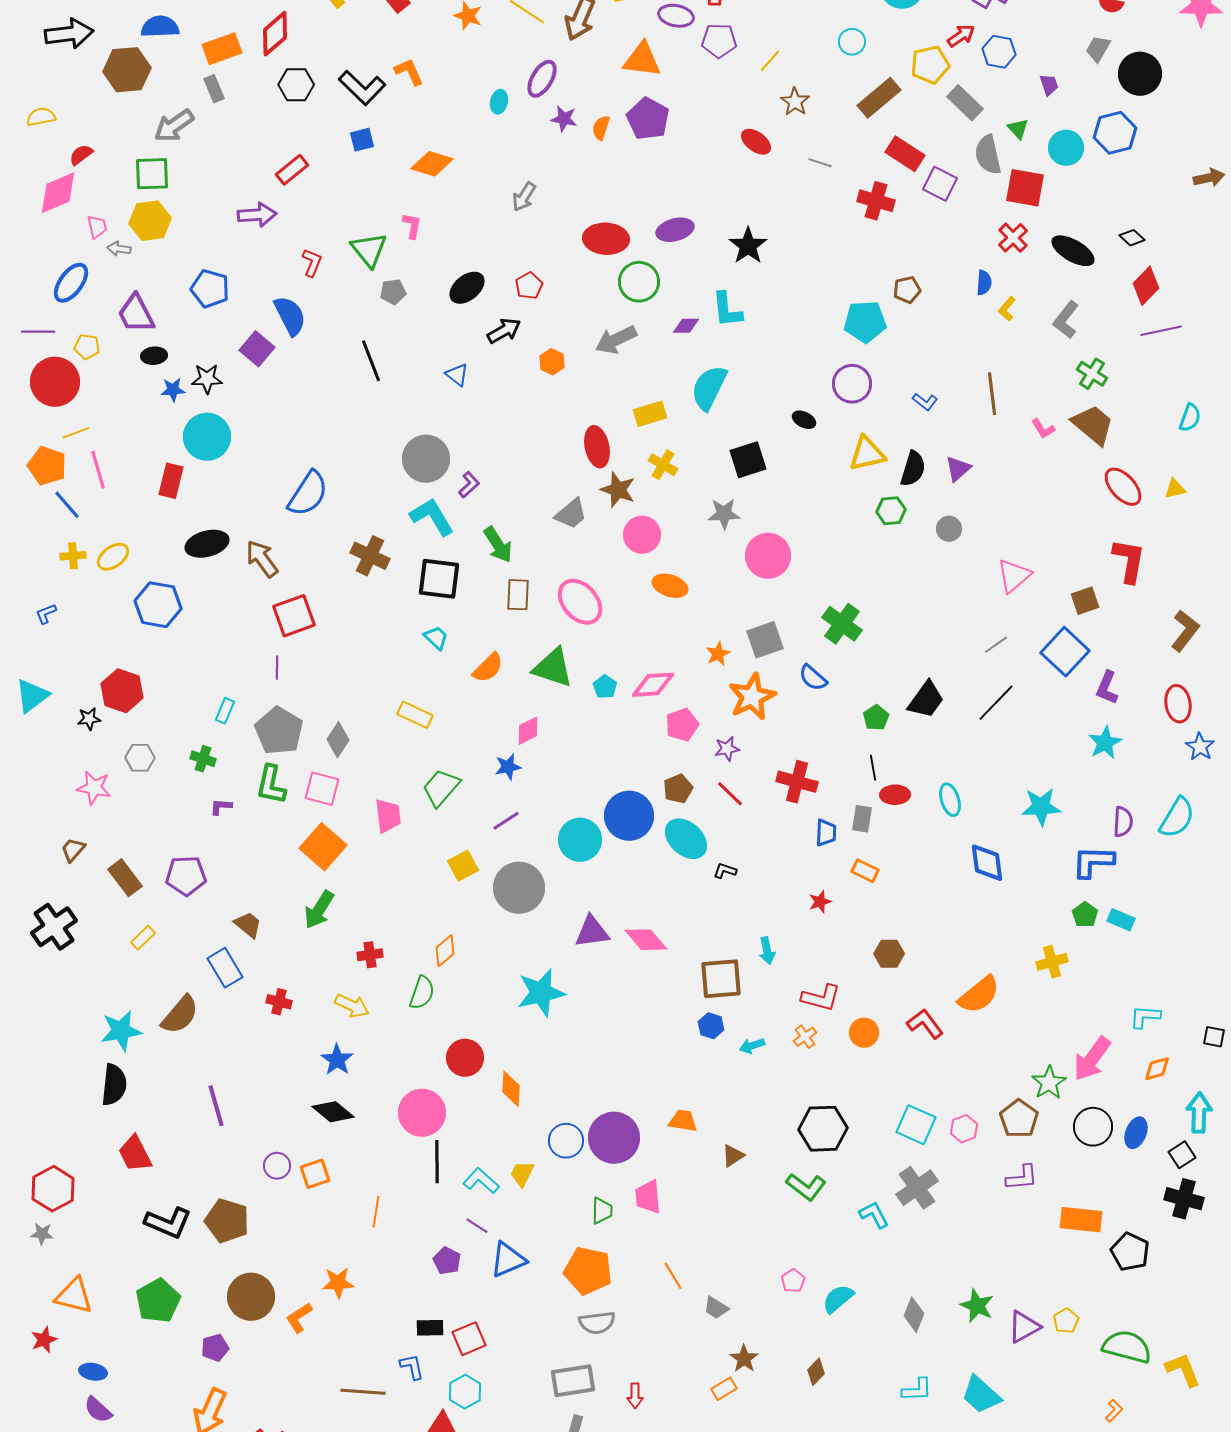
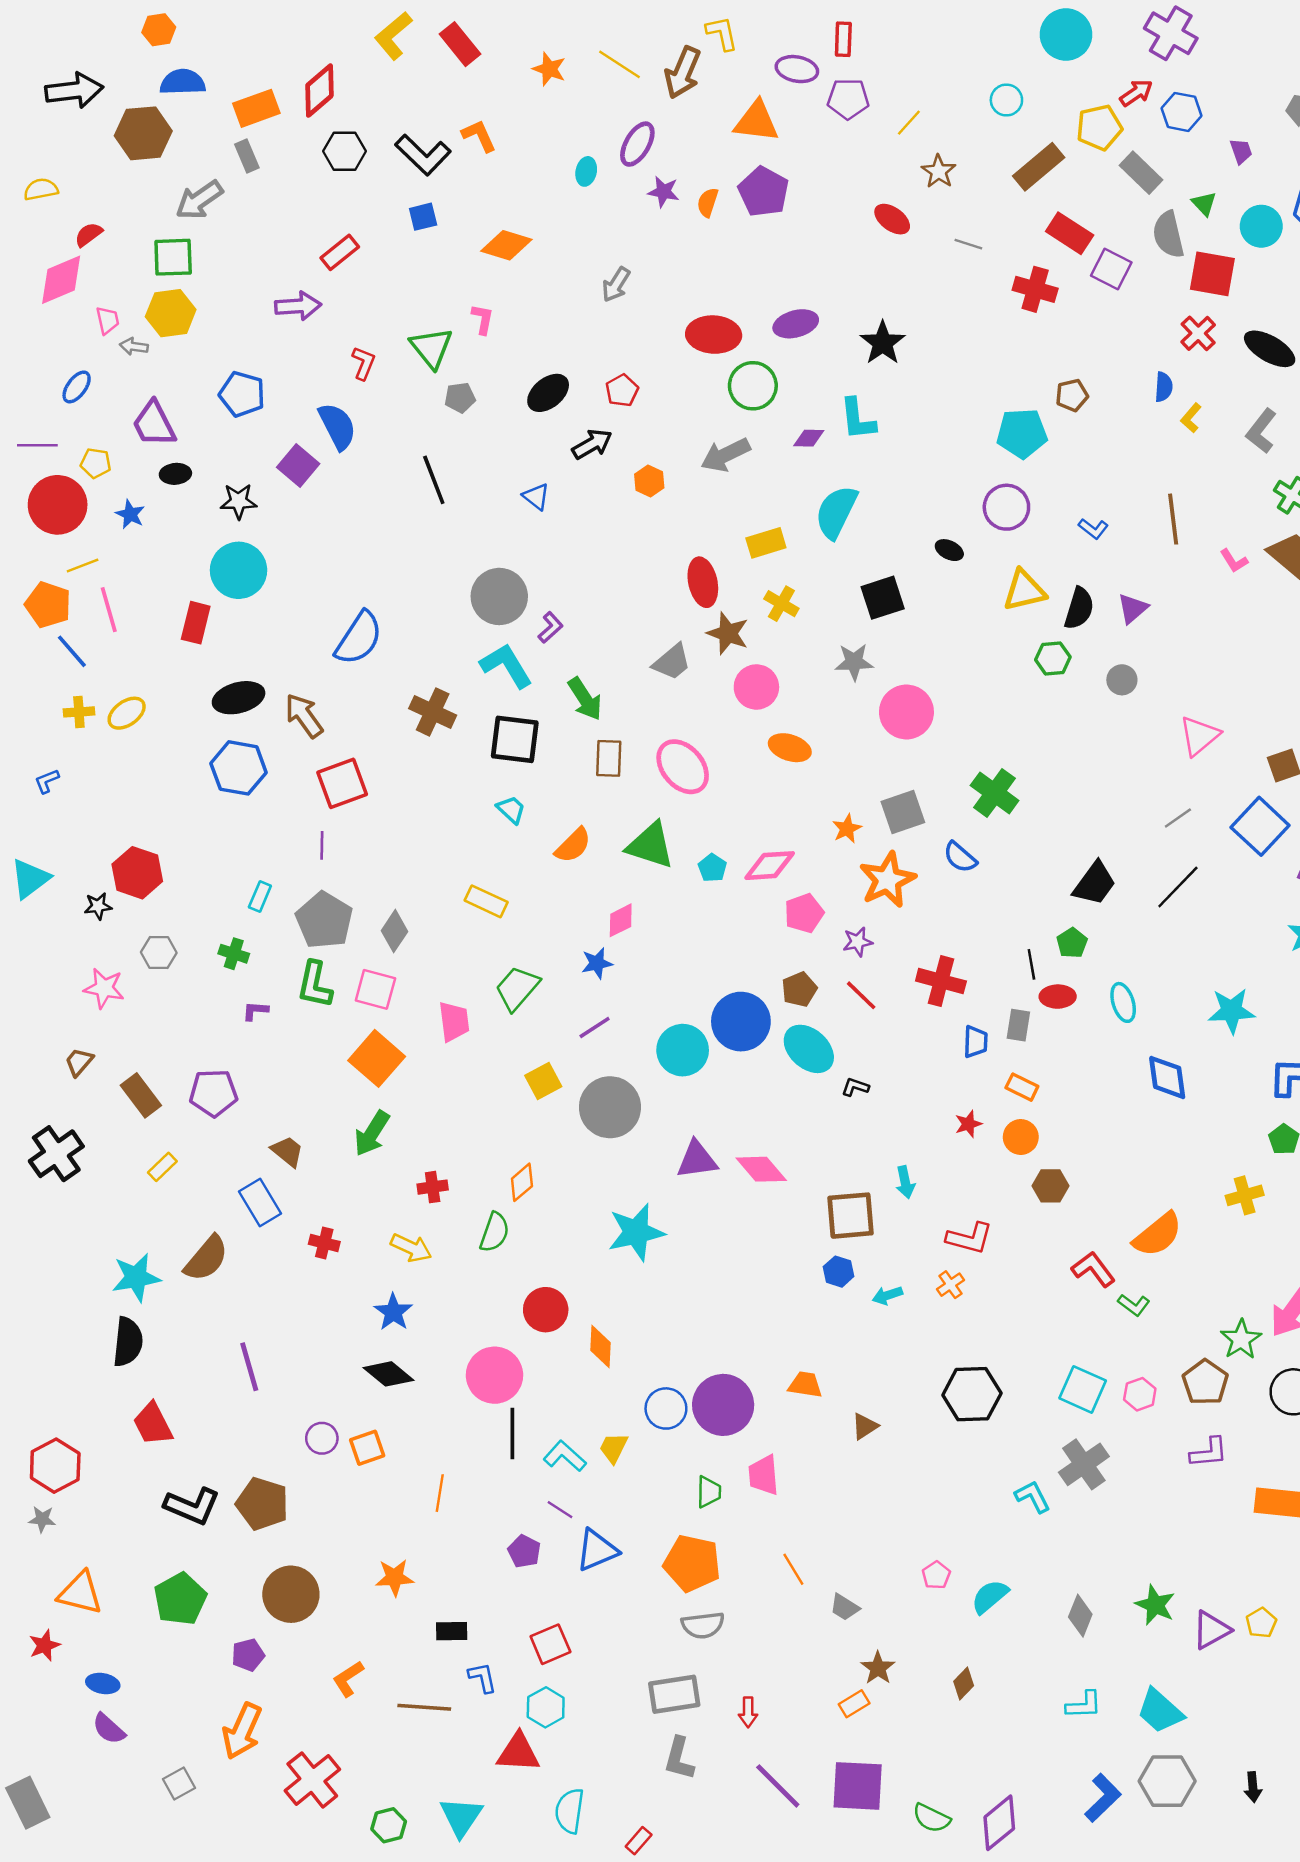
blue ellipse: (71, 283) -> (77, 387), size x0.7
blue star: (173, 390) -> (130, 514), moved, turned 30
blue hexagon: (158, 605) -> (239, 768), moved
green pentagon: (876, 718) -> (1072, 943), moved
orange circle: (864, 1033) -> (1021, 1137), moved
green L-shape: (806, 1187) -> (1134, 1305), moved, size x0.7
orange L-shape: (299, 1318) -> (348, 1679), moved
black rectangle: (430, 1328) -> (452, 1631), moved

